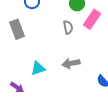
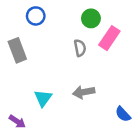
cyan triangle: (38, 68) -> (43, 98), turned -35

